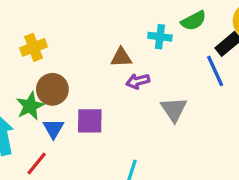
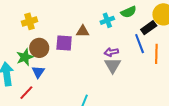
cyan cross: (160, 37) -> (107, 20), turned -32
purple arrow: (138, 81) -> (111, 52), moved
purple square: (90, 121) -> (64, 43), moved

